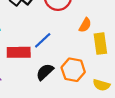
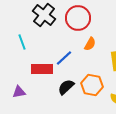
orange semicircle: (85, 25) -> (90, 44), moved

